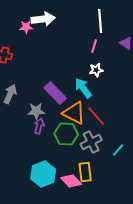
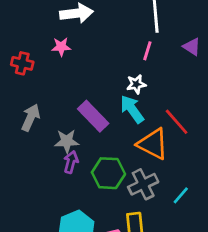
pink star: (26, 27) -> (61, 47), moved
white star: (96, 70) -> (136, 84), moved
orange triangle: (74, 113) -> (153, 144), moved
red line: (96, 116) -> (177, 122), moved

